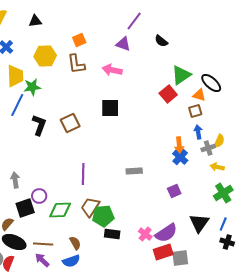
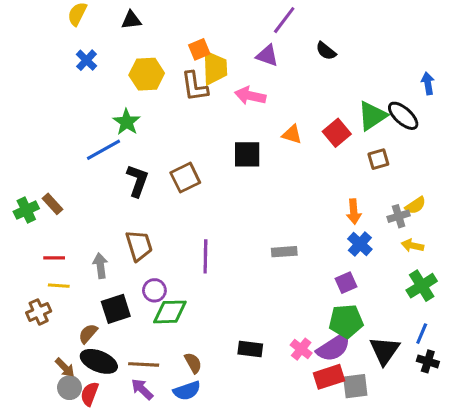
green triangle: (181, 75) -> (372, 116), moved
yellow trapezoid: (15, 76) -> (215, 68), moved
green star: (32, 87) -> (127, 122), turned -30
orange triangle: (199, 95) -> (292, 134), moved
blue line: (17, 105) -> (103, 150), turned 35
blue arrow: (198, 132) -> (428, 83), moved
yellow semicircle: (219, 141) -> (415, 205), turned 32
blue cross: (180, 157) -> (360, 244), moved
purple circle: (39, 196) -> (154, 290), moved
brown trapezoid: (90, 207) -> (139, 246), moved, turned 130
green pentagon: (103, 216) -> (346, 321), moved
black triangle: (199, 223) -> (385, 351), moved

